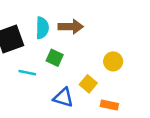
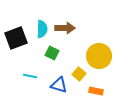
yellow circle: (113, 61) -> (99, 56), size x1.6
cyan line: (27, 73) -> (30, 76), moved

